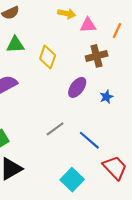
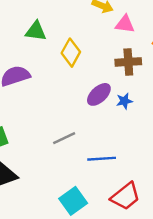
blue star: (106, 97) -> (124, 101), moved
blue line: (89, 140) -> (102, 159), turned -55
red trapezoid: (115, 168) -> (126, 196), turned 84

